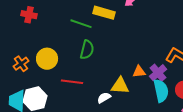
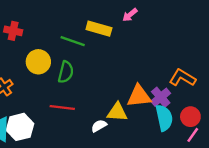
green semicircle: (87, 50) -> (66, 72), moved
yellow circle: (47, 59) -> (38, 62), moved
orange triangle: (139, 72) -> (139, 96), size x1.6

